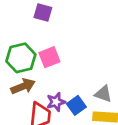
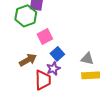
green hexagon: (21, 58) -> (26, 16), moved
blue square: (76, 105) -> (57, 54), moved

